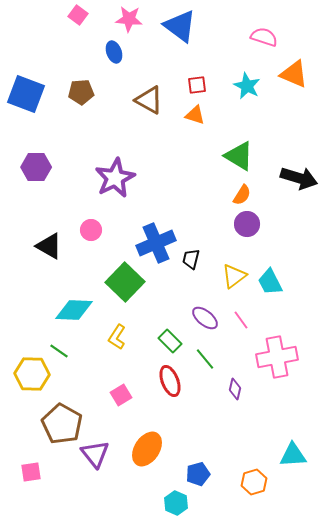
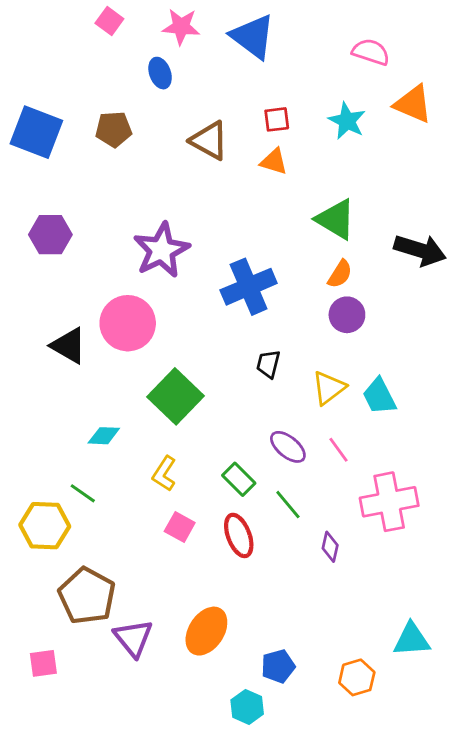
pink circle: (91, 230) -> (128, 323), size x1.8
blue cross: (156, 243) -> (249, 287), moved
cyan diamond: (74, 310) -> (104, 436), size x0.6
pink square: (121, 395) -> (180, 527), moved, turned -30

